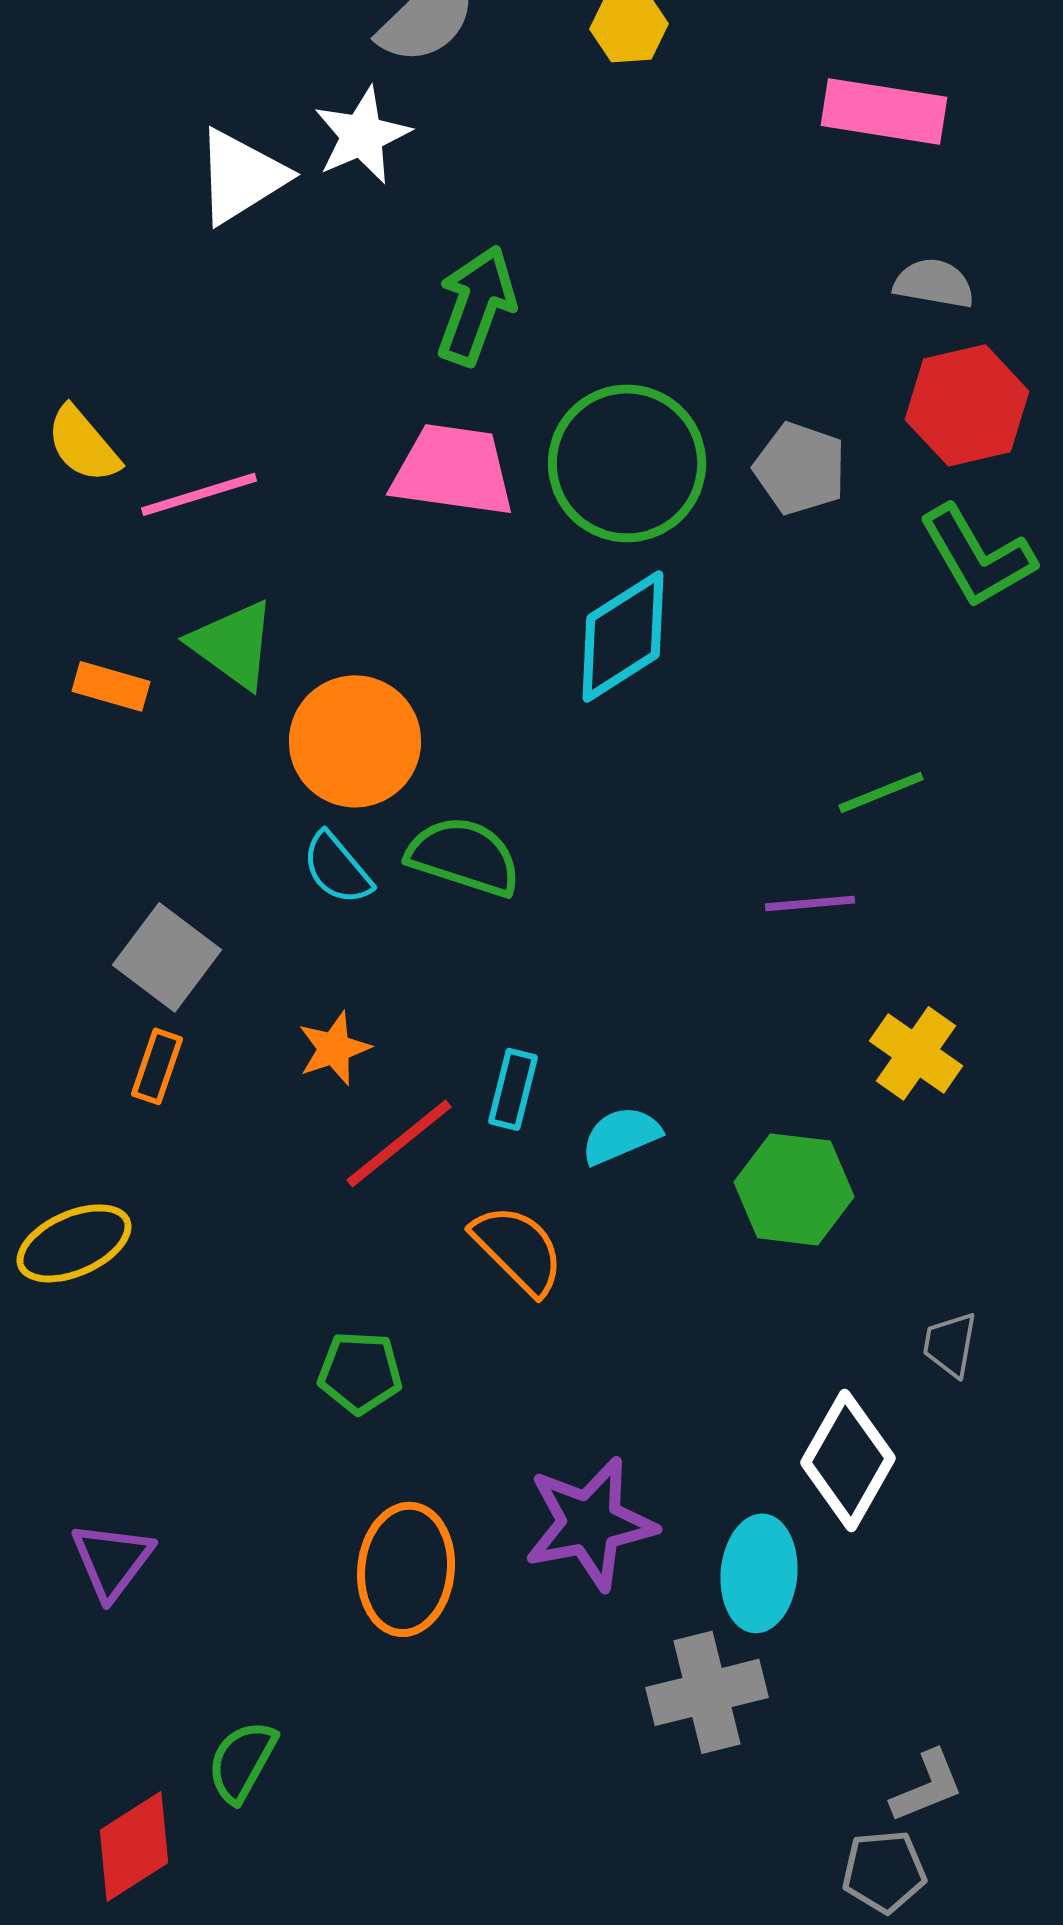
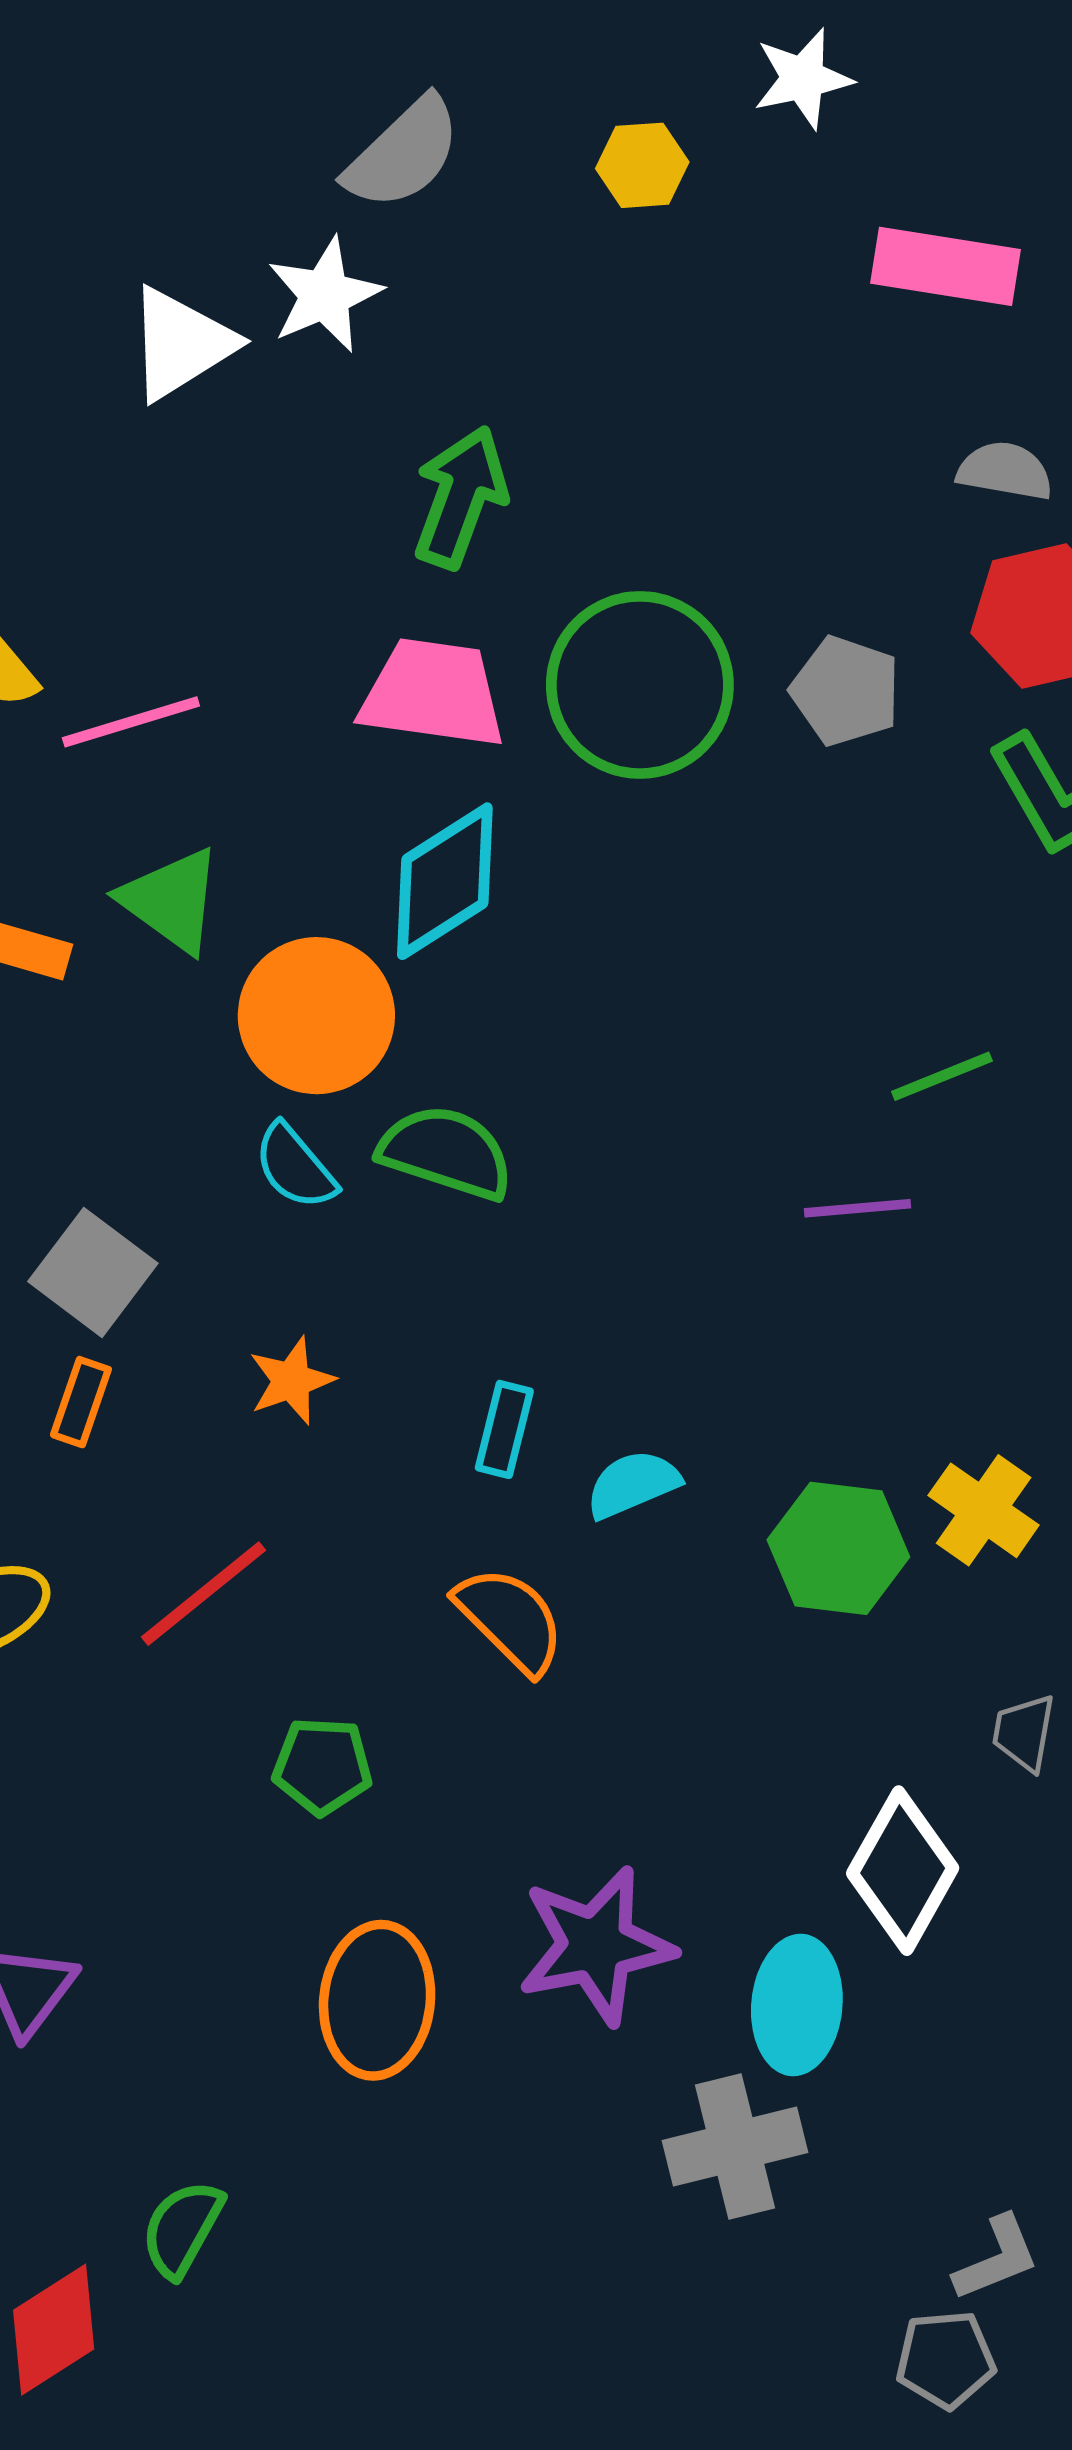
cyan diamond: (623, 636) -> (445, 881), moved
yellow cross: (916, 1053) -> (984, 1510), moved
red line: (399, 1143) -> (203, 1594), moved

